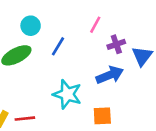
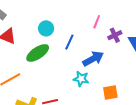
blue arrow: (110, 75) -> (93, 59), moved
cyan star: (67, 94) -> (81, 79), size x0.7

